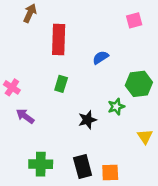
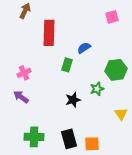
green rectangle: (61, 84) -> (67, 65), moved
pink cross: (12, 87) -> (24, 73), moved, turned 32

